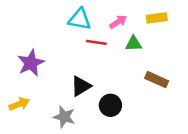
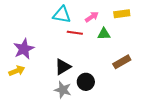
brown rectangle: (157, 80) -> (122, 62), turned -54
yellow arrow: (19, 104) -> (17, 71), moved
gray star: (64, 117) -> (63, 90), moved

